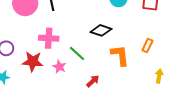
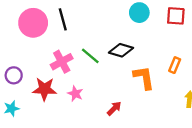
pink cross: (49, 38) -> (62, 62), turned -30
green line: (77, 53) -> (90, 56), moved

